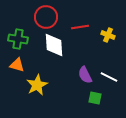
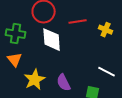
orange triangle: (17, 65) -> (15, 60), turned 35
purple semicircle: (85, 75) -> (64, 83), moved

